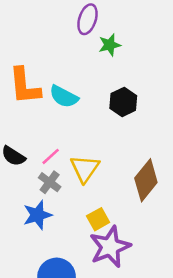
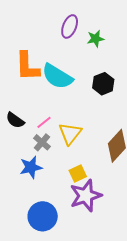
purple ellipse: (87, 19) -> (70, 27), moved
cyan semicircle: (64, 96) -> (57, 76), size x1.4

